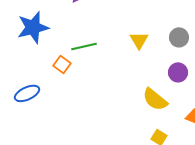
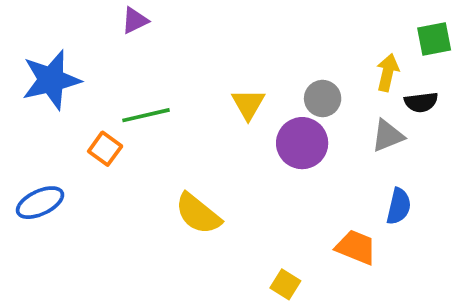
purple circle: (178, 72) -> (302, 143), moved, size x1.4
yellow semicircle: (155, 99) -> (198, 214), moved

